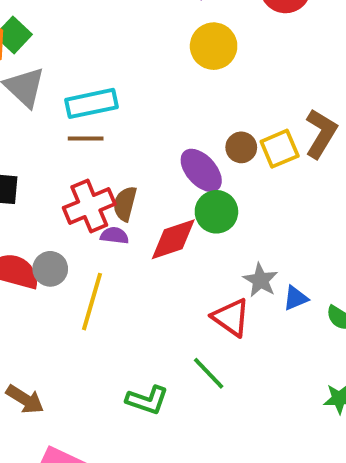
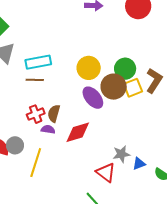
yellow circle: (214, 46) -> (89, 68), moved
brown circle: (241, 147) -> (114, 87), size x1.6
red cross: (89, 206) -> (36, 114), size x0.7
green circle: (216, 212) -> (125, 69), moved
gray star: (260, 280) -> (121, 154), turned 30

